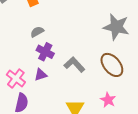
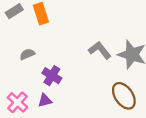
gray semicircle: (37, 32) -> (27, 54), moved
gray L-shape: (74, 65) -> (100, 50), moved

